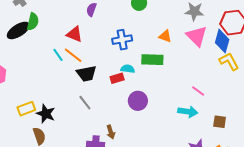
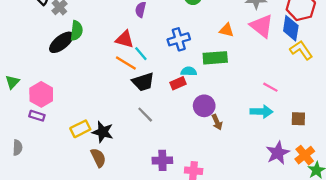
cyan line: (58, 55) -> (141, 54), moved
brown arrow: (111, 132) -> (217, 122), moved

